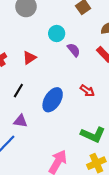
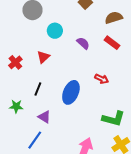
cyan circle: (57, 34) -> (55, 31), moved
purple triangle: (20, 121) -> (44, 117), turned 32

